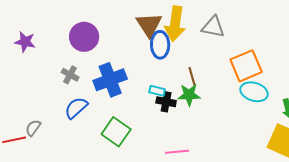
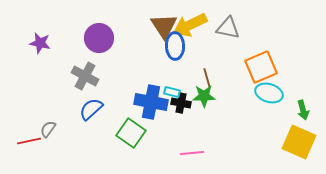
yellow arrow: (175, 24) -> (190, 25), turned 56
gray cross: (70, 75) -> (85, 76), size x1.5
blue cross: (110, 80) -> (151, 102), moved, turned 32

